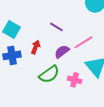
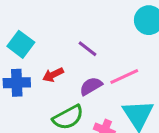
red arrow: (36, 47) -> (53, 75), turned -144

